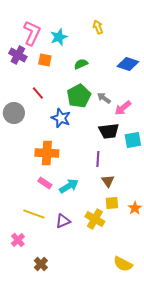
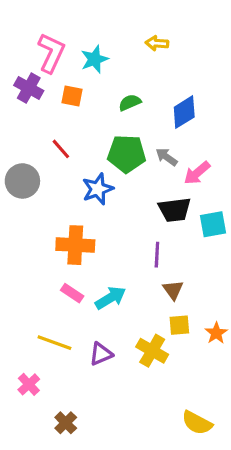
yellow arrow: (98, 27) -> (157, 43), turned -64
blue diamond: (128, 64) -> (184, 112), moved, turned -50
green pentagon: (79, 96) -> (127, 154), turned 30
blue star: (61, 118) -> (98, 189), turned 30

